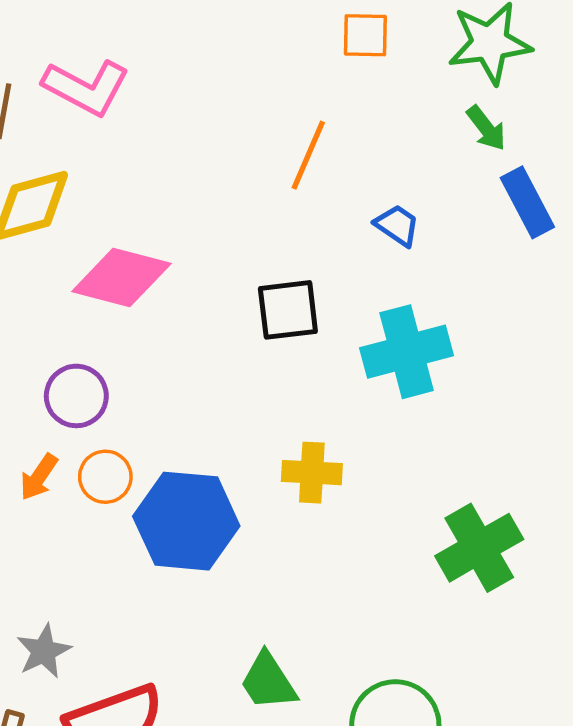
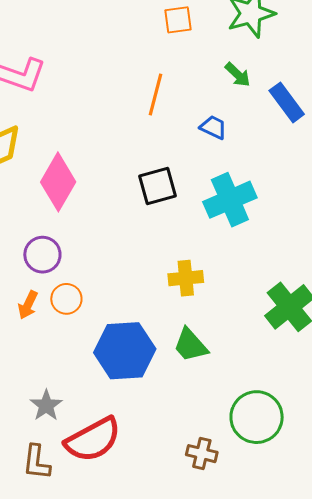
green arrow: (486, 128) -> (238, 75), moved
pink diamond: (121, 277) -> (58, 182), turned -66
blue hexagon: (186, 521) -> (125, 351), moved
green trapezoid: (268, 681) -> (191, 345), moved

